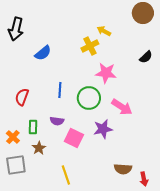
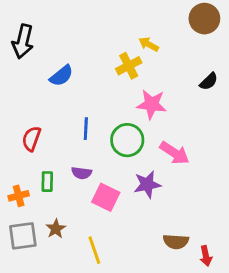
orange cross: (13, 137) -> (19, 196), turned 32
brown star: (39, 148) -> (56, 229), moved

